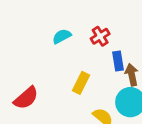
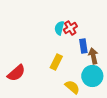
cyan semicircle: (62, 36) -> (59, 28), moved, turned -48

